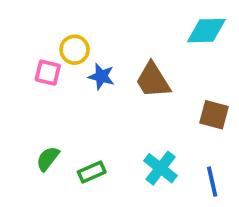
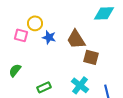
brown square: (214, 115) -> (91, 57), moved
green semicircle: (48, 159) -> (15, 70), moved

